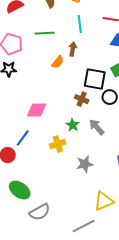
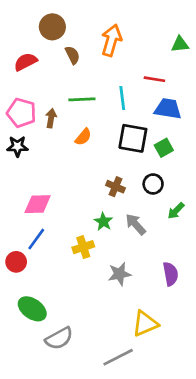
cyan line: (80, 24) -> (122, 98), moved
green line: (45, 33) -> (82, 99), moved
brown arrow: (73, 49) -> (51, 118), moved
black square: (95, 79) -> (133, 138), moved
pink diamond: (37, 110) -> (38, 204), moved

